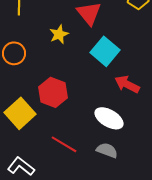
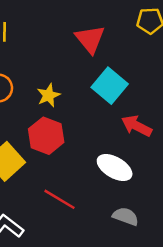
yellow star: (59, 34) -> (49, 95), moved
gray semicircle: (107, 150) -> (126, 216), moved

